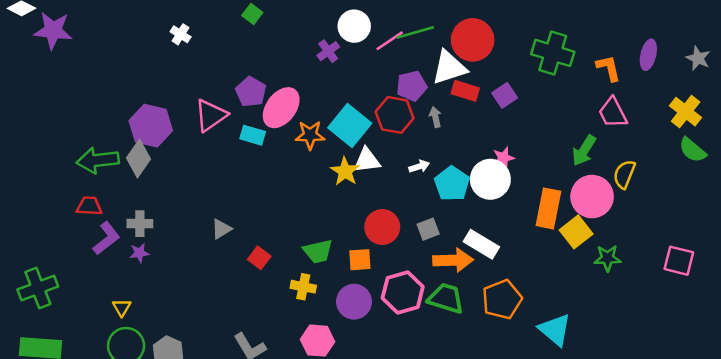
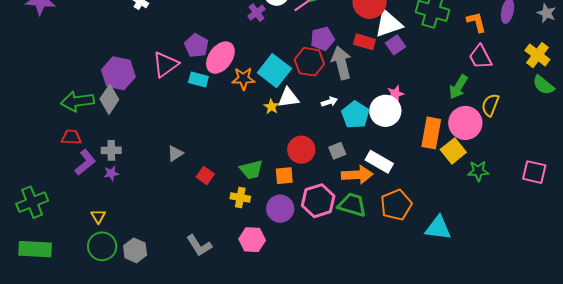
white triangle: (449, 67) -> (388, 24), moved
gray arrow: (435, 117) -> (341, 63), size x2.0
yellow star: (345, 171) -> (271, 107), size x0.7
cyan triangle: (555, 330) -> (438, 228), turned -32

